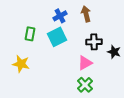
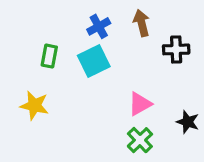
black cross: (94, 42) -> (176, 49), moved
black star: (114, 52) -> (188, 122), moved

